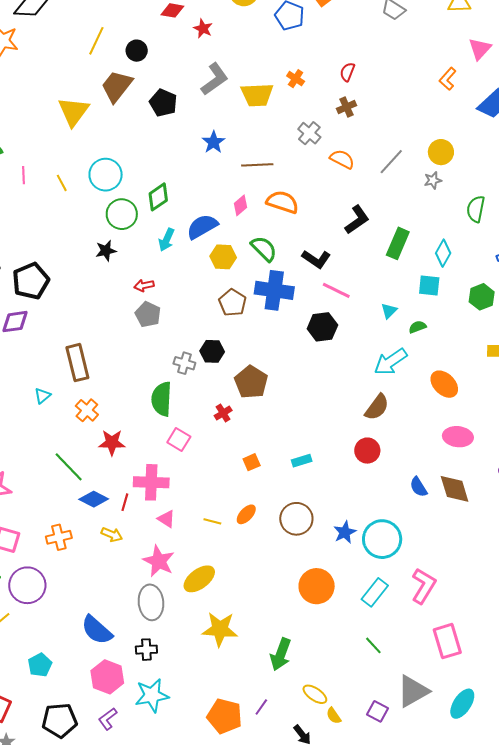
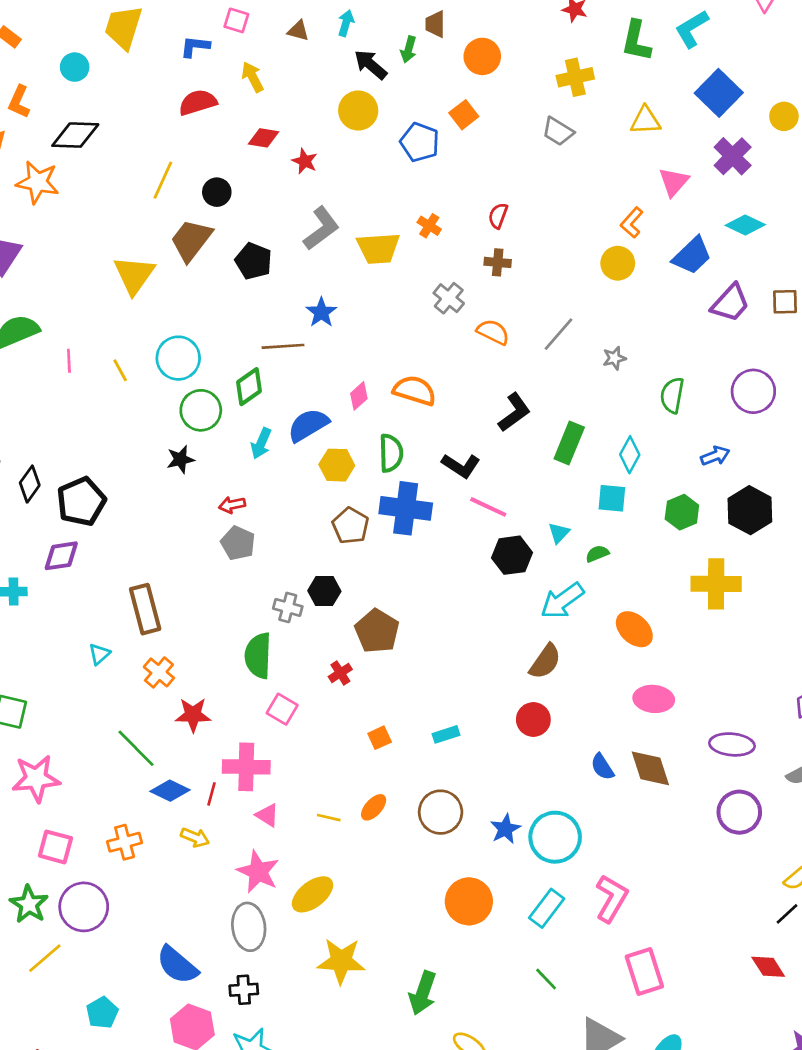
brown cross: (346, 107) -> (498, 262), turned 30
yellow circle: (441, 152) -> (618, 263), moved
brown line: (257, 165) -> (283, 346), moved
green semicircle: (264, 249) -> (391, 453), turned 44
black hexagon: (322, 327) -> (512, 555), moved

